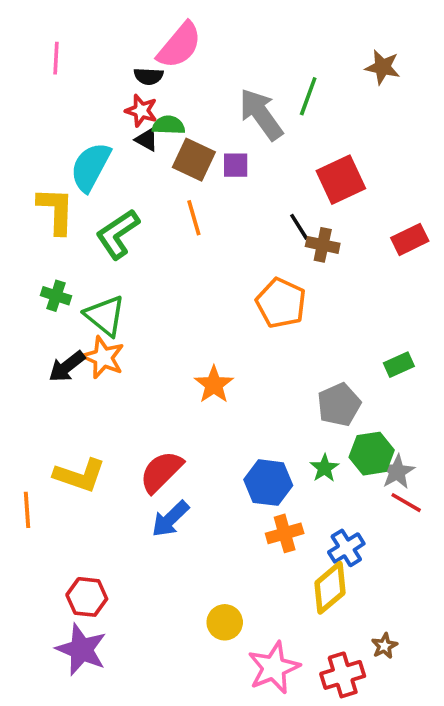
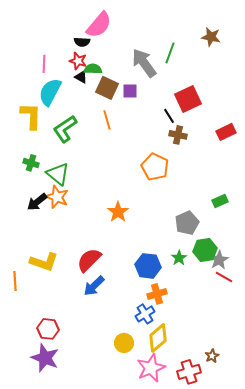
pink line: (56, 58) -> (44, 64), moved
black line: (299, 227) -> (169, 116), moved
blue cross: (346, 548) -> (145, 314), moved
yellow diamond: (330, 588) -> (158, 338), moved

